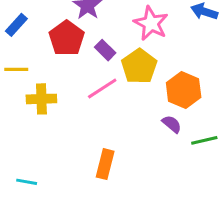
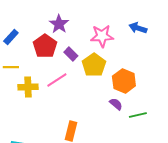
pink star: (151, 23) -> (102, 36), turned -30
pink line: (102, 89) -> (57, 80), moved

